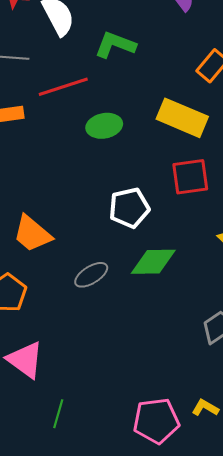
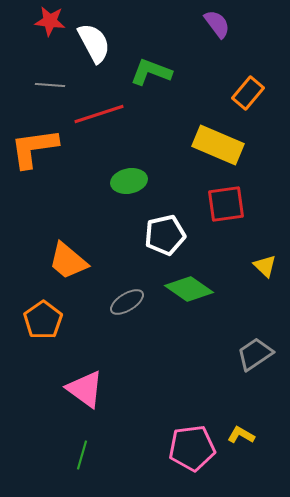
green ellipse: (104, 126) -> (129, 181), moved
green diamond: (153, 262) -> (189, 289), turned 36
pink triangle: (25, 360) -> (85, 389), moved
green line: (58, 414) -> (82, 455), moved

